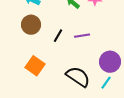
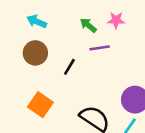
purple line: (82, 36) -> (100, 48), moved

